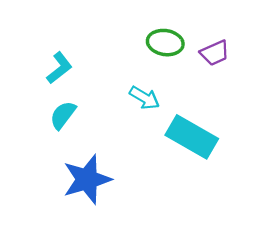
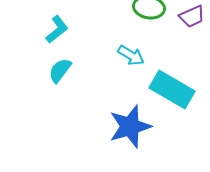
blue star: (87, 179) -> (130, 126), moved

